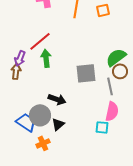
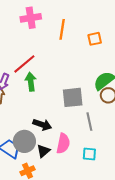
orange square: (103, 10) -> (95, 39), moved
gray line: (110, 86) -> (89, 122), moved
pink semicircle: (112, 111) -> (63, 144), moved

